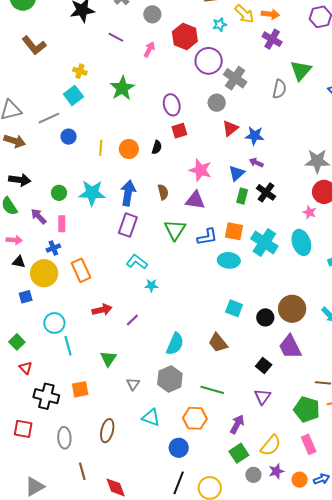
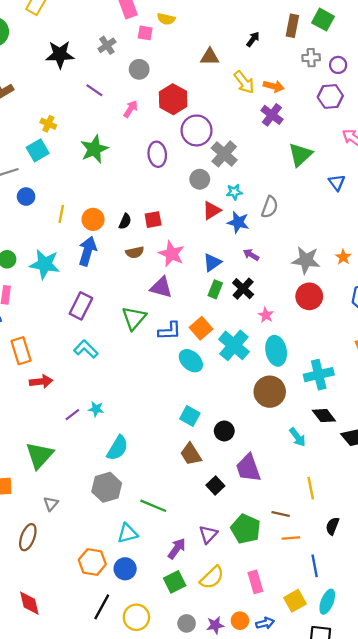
cyan star: (220, 25) -> (234, 192), moved
gray semicircle: (279, 89) -> (270, 207), moved
purple ellipse: (172, 105) -> (157, 154), moved
red square: (179, 131) -> (153, 220), moved
purple arrow: (256, 163) -> (251, 255), moved
brown semicircle: (163, 192) -> (135, 252), moved, turned 84
blue arrow: (128, 193) -> (88, 251), moved
pink star: (310, 212) -> (266, 315), moved
orange square: (234, 231) -> (201, 328), turned 30
cyan ellipse: (229, 260) -> (191, 361), turned 30
cyan star: (151, 285) -> (96, 409), moved
brown circle: (292, 309) -> (270, 392), moved
red arrow: (102, 310) -> (41, 382), moved
brown trapezoid: (218, 343) -> (191, 454), moved
green triangle: (108, 359) -> (39, 455), size x1.5
gray triangle: (133, 384) -> (51, 504), moved
purple triangle: (262, 397) -> (208, 534), moved
green pentagon: (307, 409) -> (246, 529), moved
cyan triangle: (151, 417) -> (127, 533), moved, turned -42
orange hexagon: (195, 418) -> (92, 562), moved
blue circle: (179, 448) -> (125, 569), moved
purple star: (276, 471) -> (215, 625), moved
gray circle: (253, 475) -> (187, 623), moved

